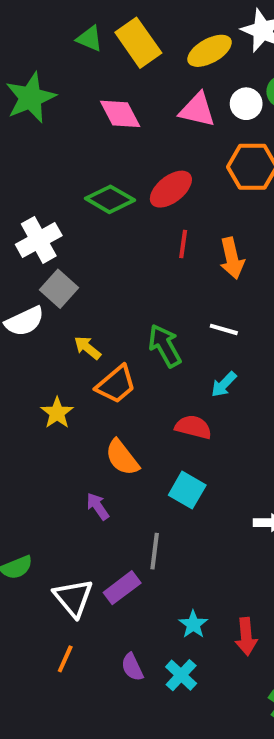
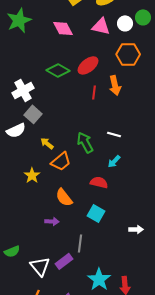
orange arrow: (232, 258) -> (115, 85), moved
purple arrow: (98, 506) -> (52, 221), turned 128
cyan star: (193, 624) -> (99, 279), size x1.6

